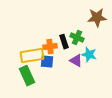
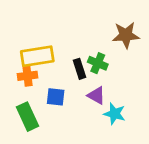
orange cross: (50, 47) -> (28, 76), moved
cyan star: (89, 55) -> (115, 114), moved
yellow rectangle: (32, 56) -> (37, 56), moved

